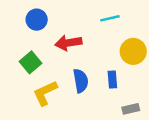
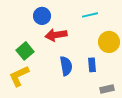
blue circle: (37, 20) -> (42, 16), moved
yellow L-shape: (45, 93) -> (19, 76), moved

